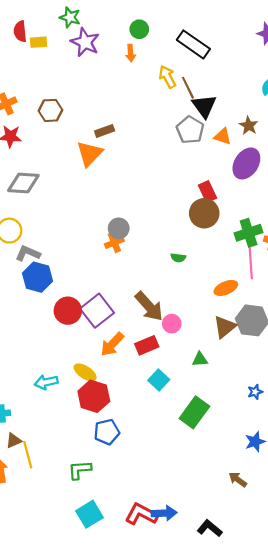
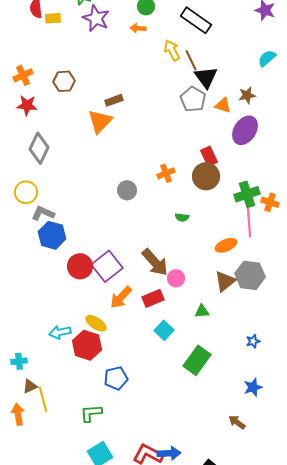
orange arrow: (131, 53) -> (138, 28), turned 98
brown star: (249, 126) -> (247, 95), turned 30
gray diamond: (23, 183) -> (39, 148), turned -68
orange cross: (114, 242) -> (166, 173), moved
red hexagon: (94, 396) -> (87, 345), moved

